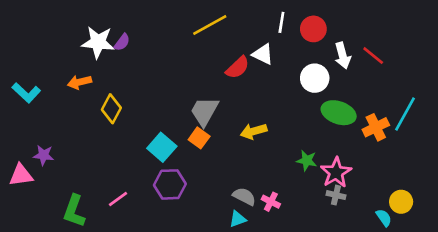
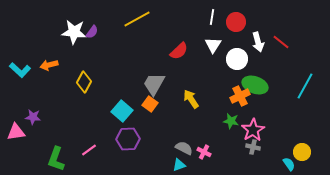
yellow line: (210, 25) -> (137, 19), moved
white triangle: (263, 54) -> (213, 45), moved, turned 36
orange arrow: (79, 82) -> (49, 65), moved
orange cross: (376, 127) -> (240, 96), moved
yellow arrow: (254, 131) -> (191, 99), turned 72

